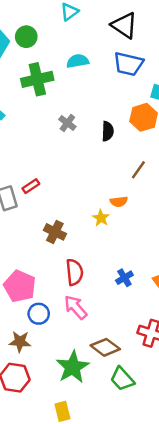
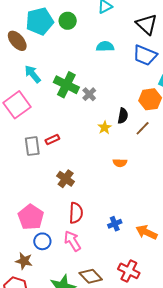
green cross: (37, 79) -> (66, 85), moved, turned 30
black semicircle: (108, 131) -> (123, 116), moved
brown line: (138, 170) -> (143, 128), moved
yellow star: (101, 218) -> (105, 127), moved

